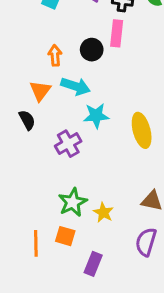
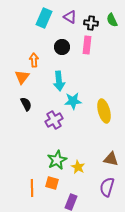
black circle: (92, 50) -> (62, 47), moved
orange arrow: (55, 55) -> (34, 60), moved
cyan arrow: (76, 86) -> (59, 81), turned 66
orange triangle: (40, 91) -> (22, 77), moved

